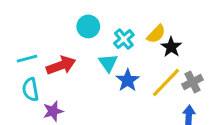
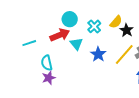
cyan triangle: (108, 63) -> (76, 44), moved
red arrow: (61, 65) -> (60, 35), moved
cyan semicircle: (30, 90) -> (47, 63), moved

